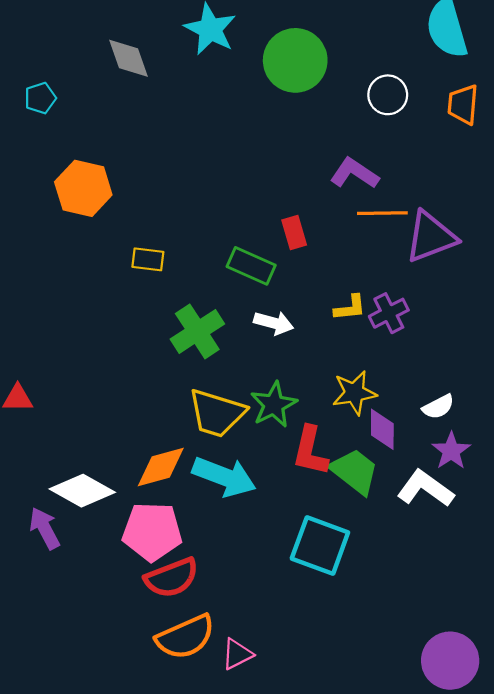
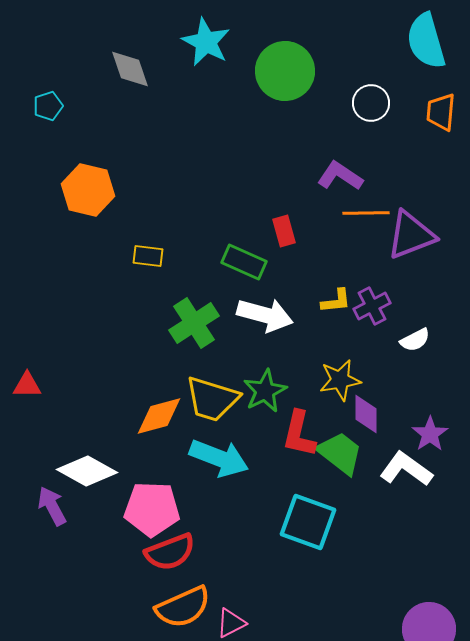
white arrow: (274, 323) -> (265, 315), size x1.5
white semicircle: (438, 407) -> (415, 340), moved
orange diamond: (161, 467) -> (159, 416), moved

